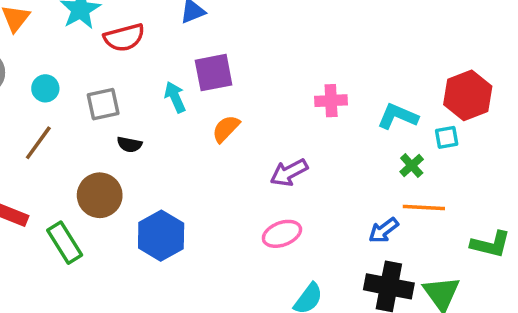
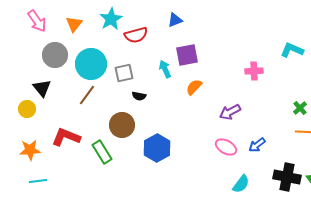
cyan circle: (45, 88) -> (91, 64), size x2.0
cyan L-shape: (398, 116) -> (292, 50), moved
blue arrow: (384, 230) -> (257, 145), moved
pink ellipse: (282, 234) -> (226, 147), turned 50

